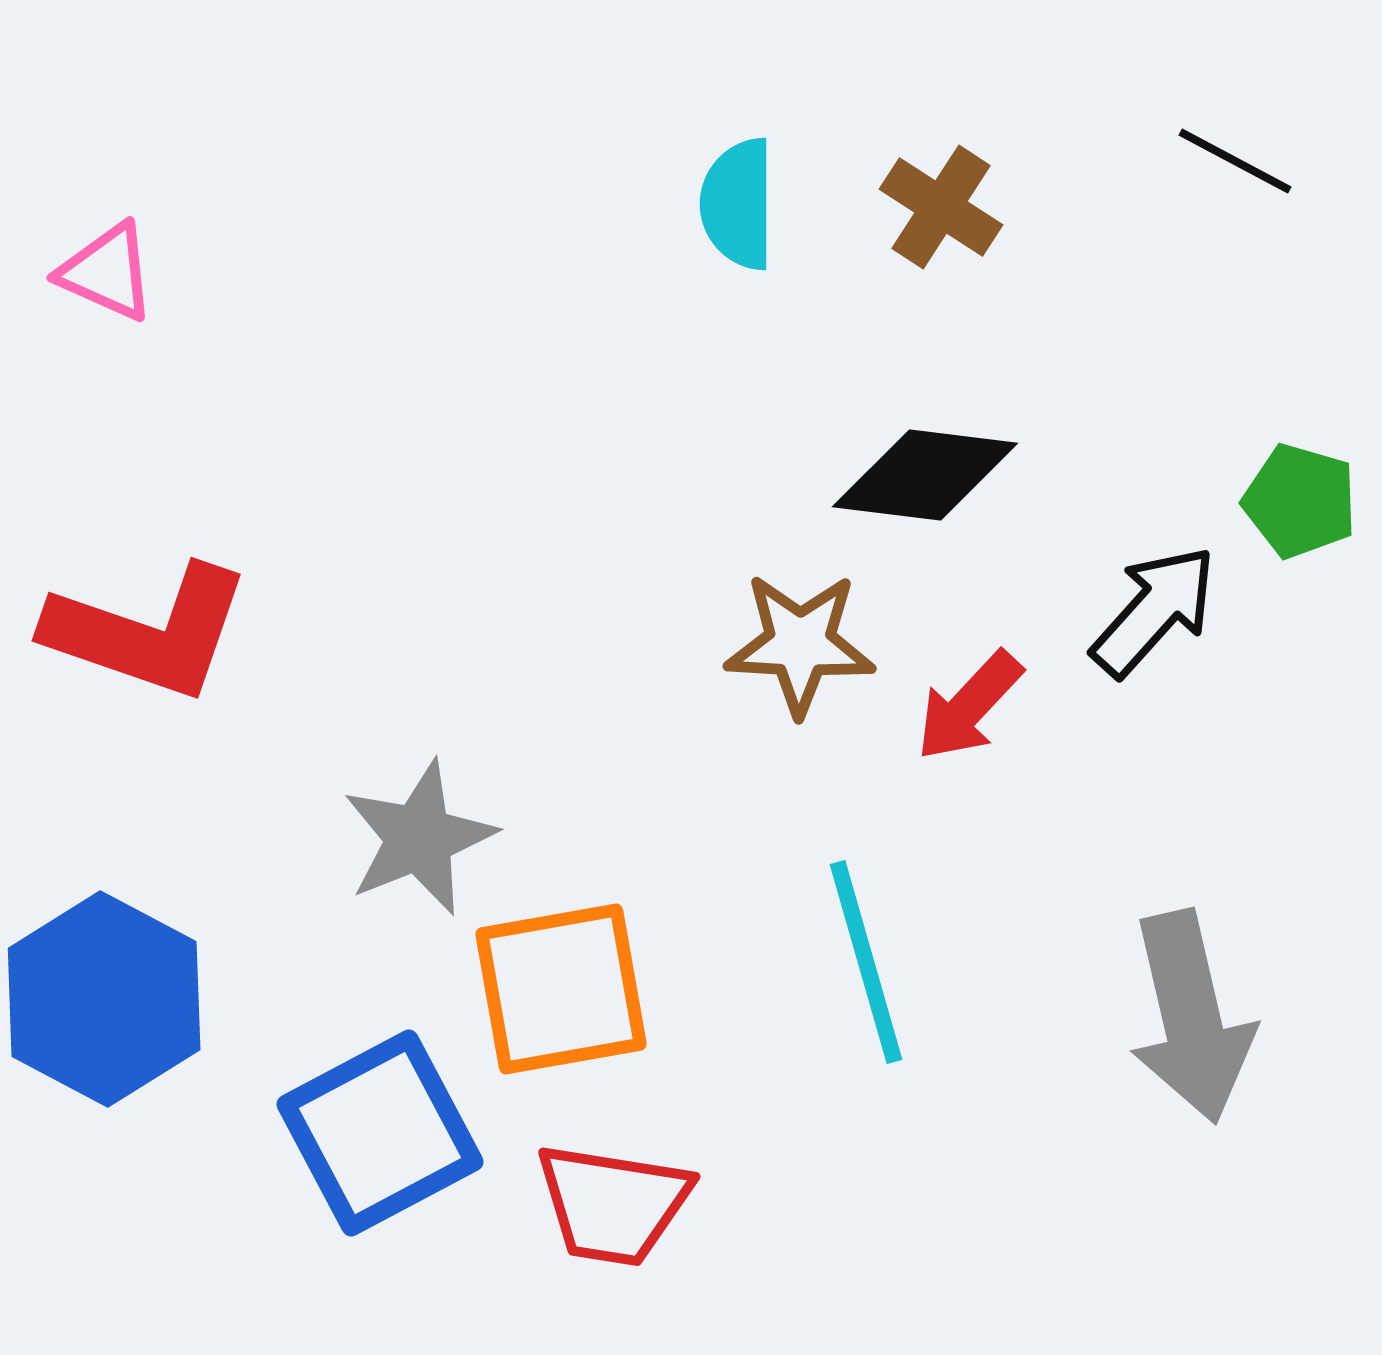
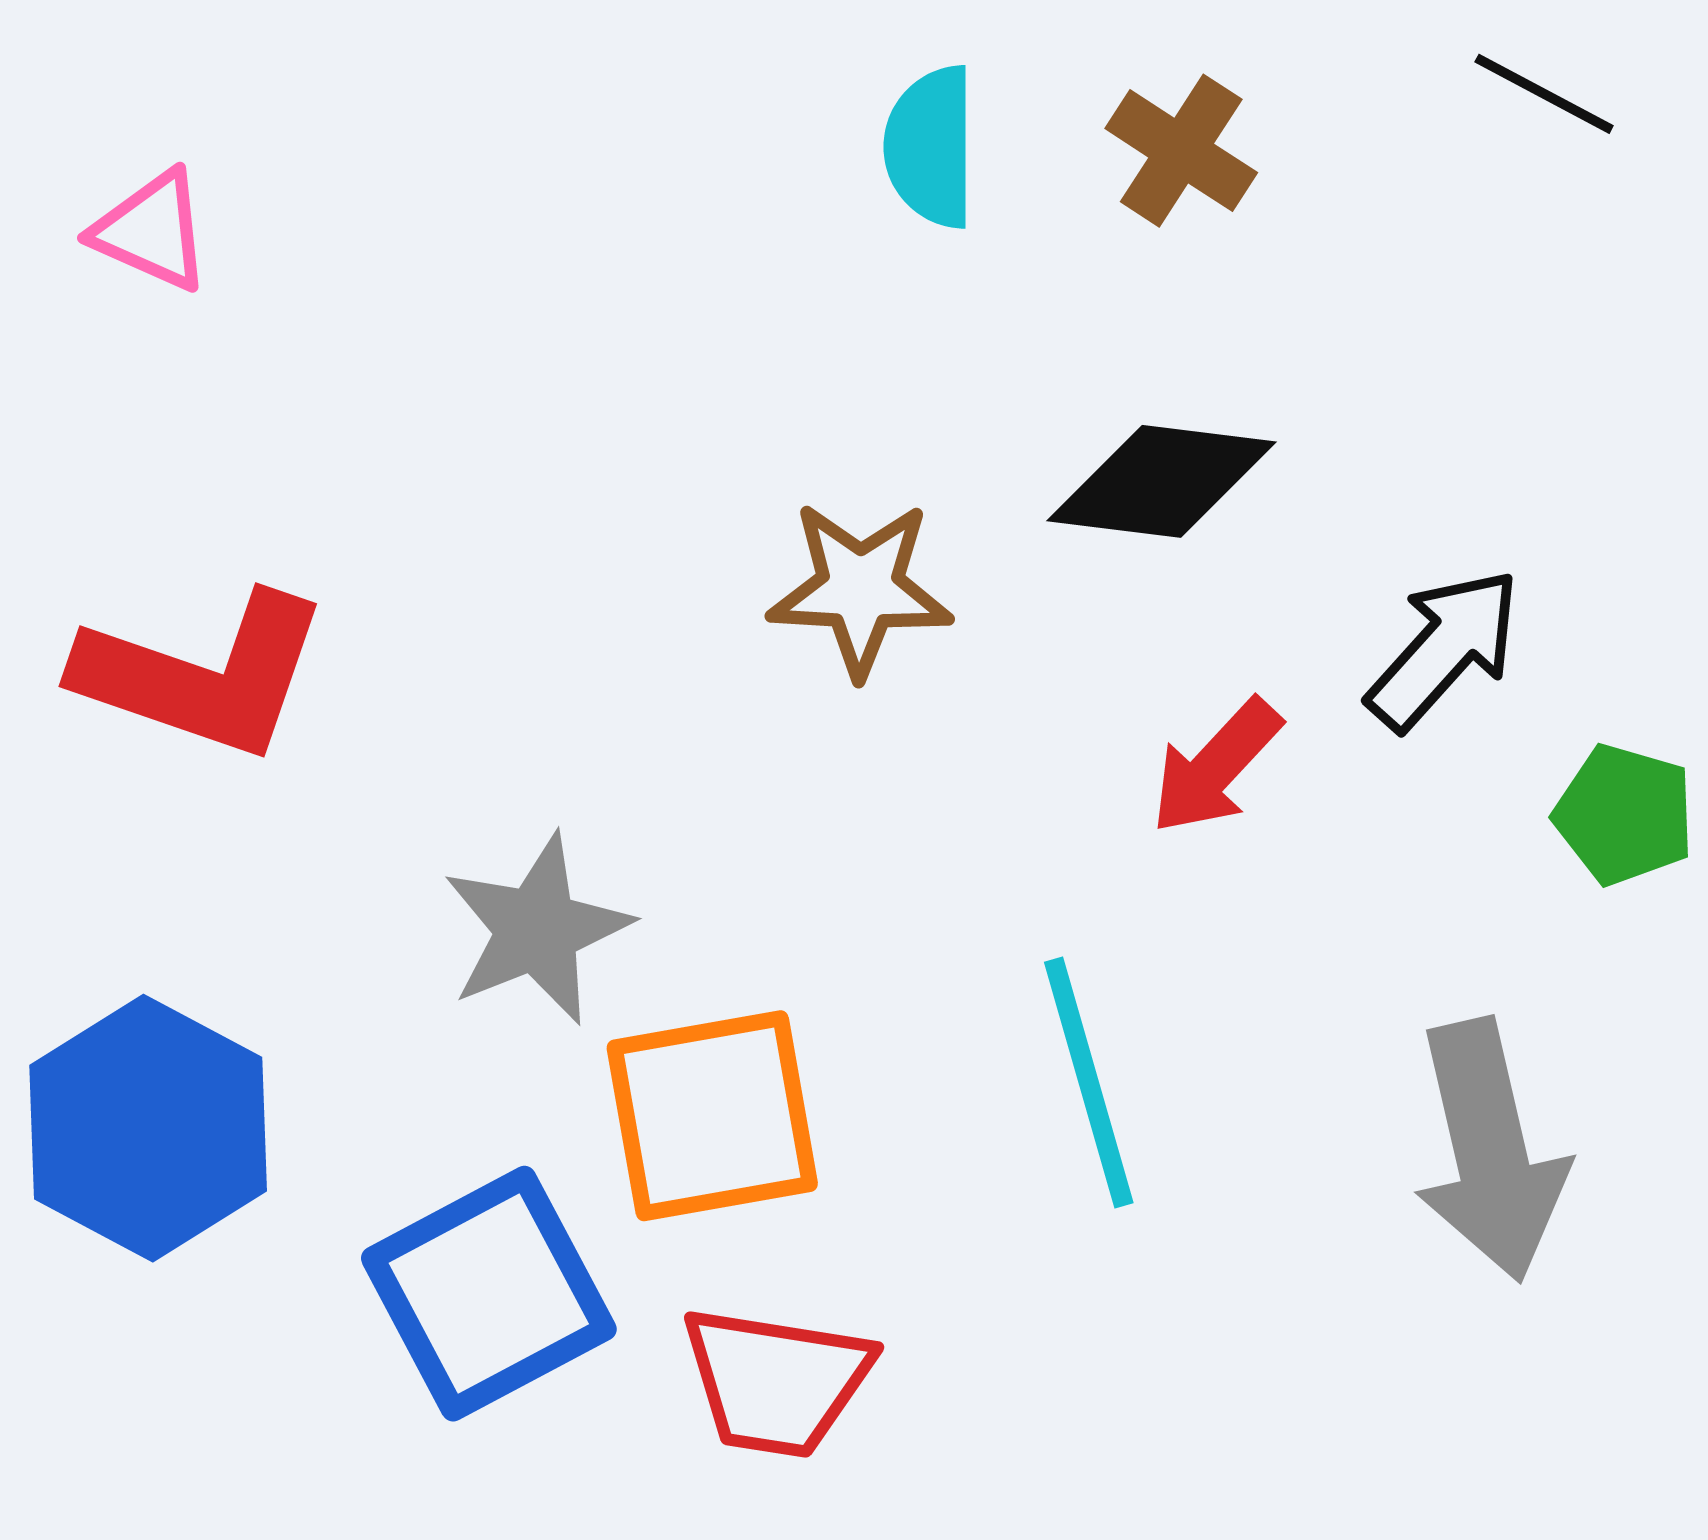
green pentagon: (1300, 501) -> (1624, 815), moved
brown star: (800, 644) -> (860, 589), moved

